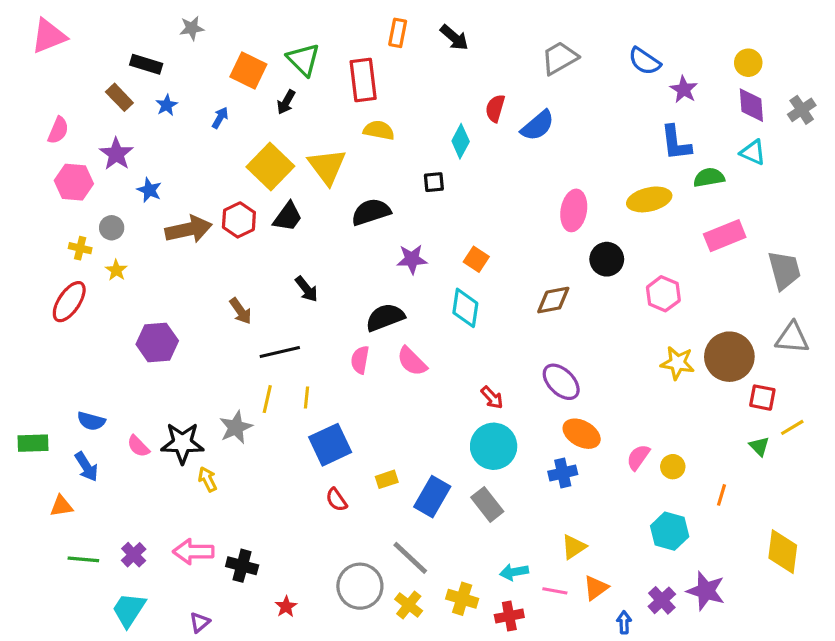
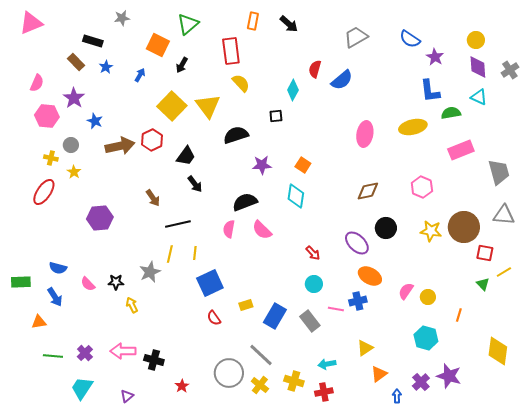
green triangle: (303, 60) -> (188, 24), moved, turned 35
yellow semicircle: (379, 130) -> (241, 83), turned 36
black trapezoid: (288, 217) -> (186, 156), moved
black circle: (607, 259) -> (386, 228), moved
brown diamond: (553, 300) -> (368, 191), moved
black star: (182, 443) -> (116, 282), size x0.6
cyan circle: (494, 446) -> (314, 284), size x0.6
pink line: (555, 591) -> (336, 309), moved

